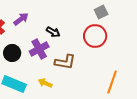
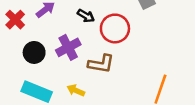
black arrow: (53, 32) -> (86, 16), moved
red circle: (95, 36) -> (115, 28), moved

